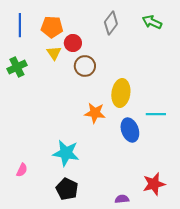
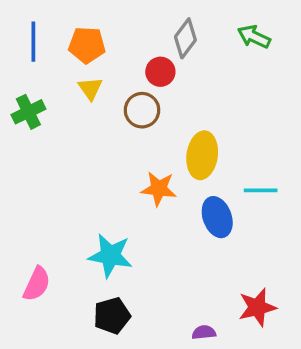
red circle: (73, 43) -> (160, 72), moved
pink semicircle: (22, 170) -> (37, 284), size x1.5
black pentagon: (67, 189) -> (112, 316), turned 30

